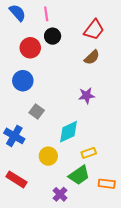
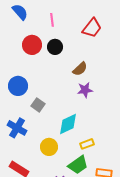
pink line: (46, 14) -> (52, 20), moved
black circle: (53, 36) -> (55, 47), moved
brown semicircle: (92, 57) -> (80, 69), moved
blue circle: (23, 81) -> (18, 86), moved

